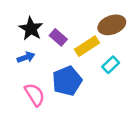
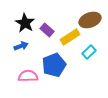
pink semicircle: (35, 95) -> (28, 76), turned -60

